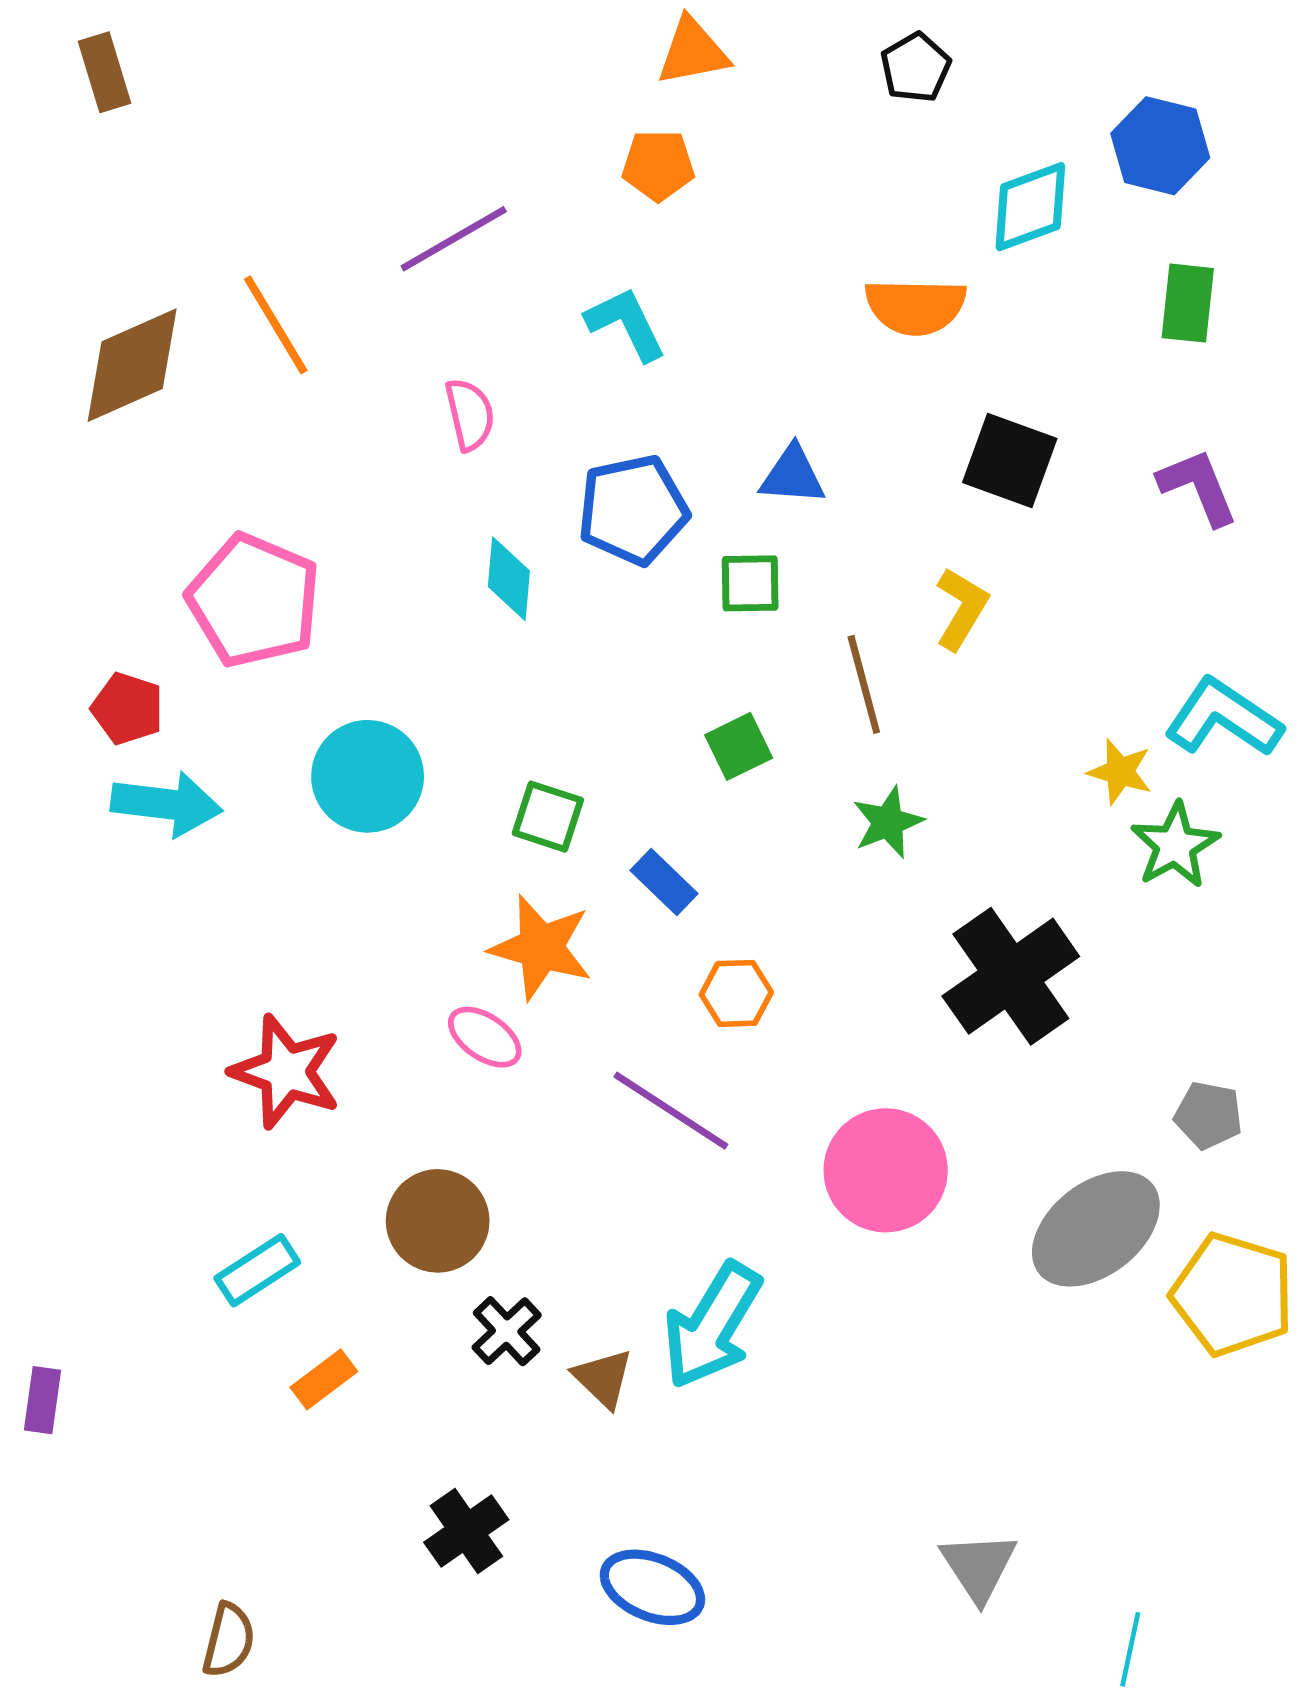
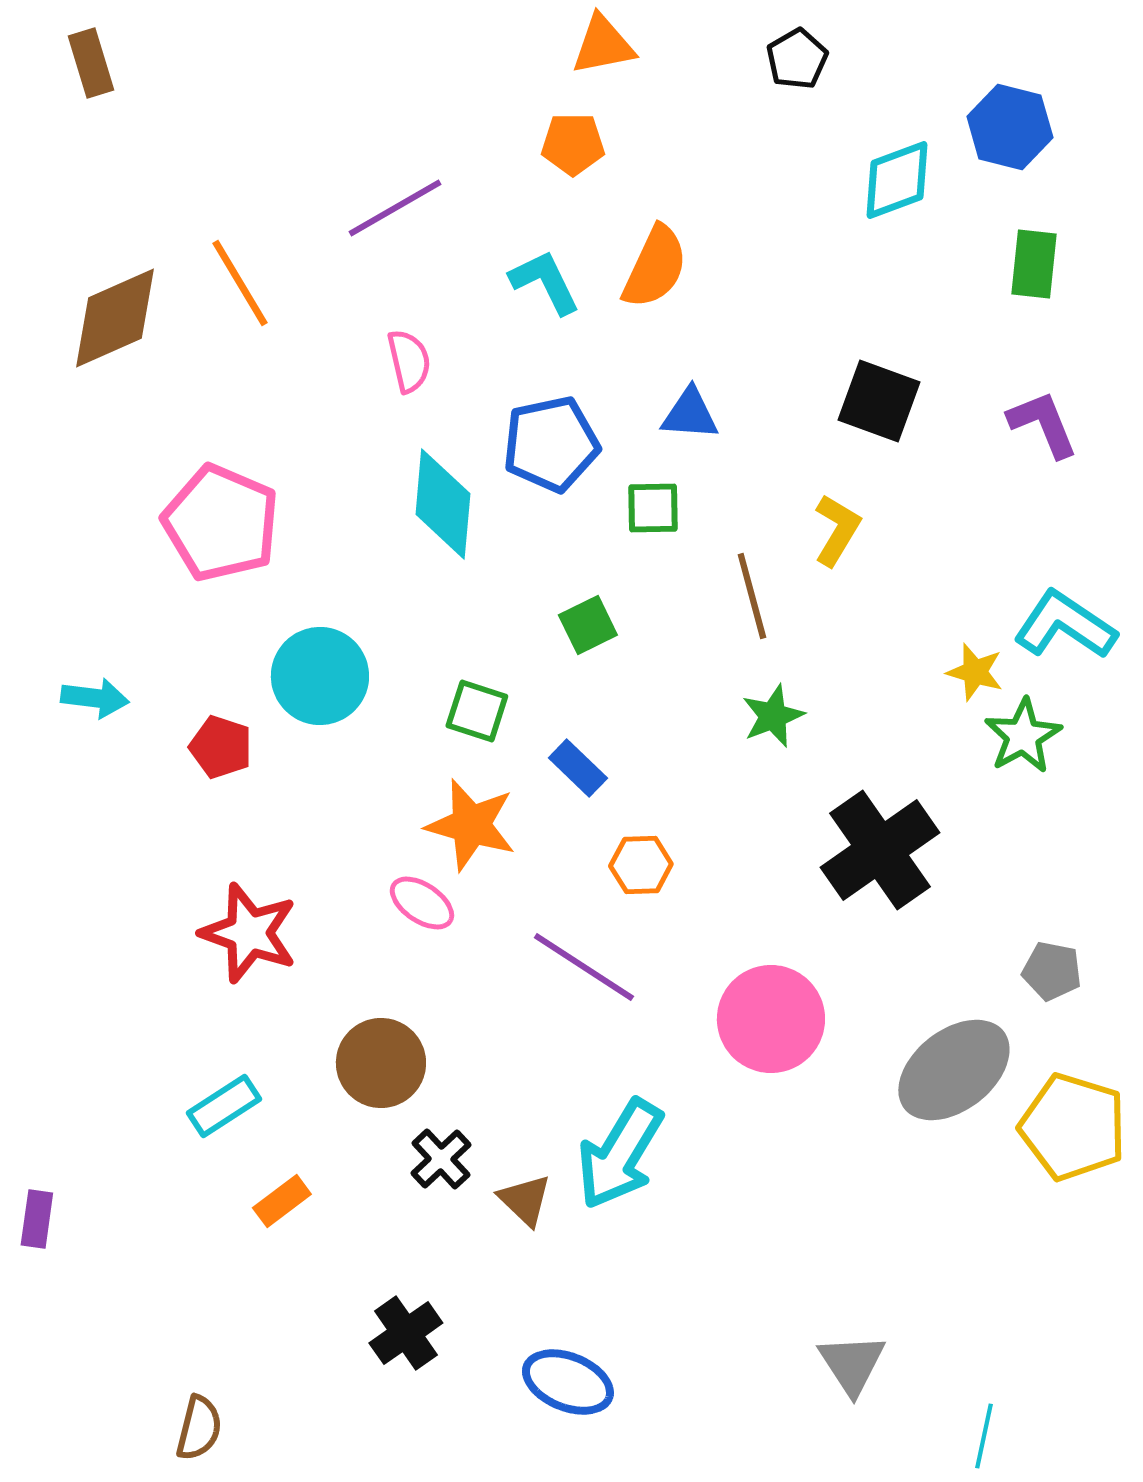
orange semicircle: (916, 307) -> (655, 267), moved, turned -66
cyan diamond: (509, 579) -> (443, 504), size x1.5
red pentagon: (128, 709) -> (221, 747), moved
green square: (739, 746) -> (588, 625), moved
cyan arrow: (167, 804) -> (95, 698), moved, size x0.7

